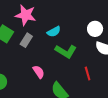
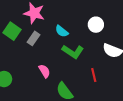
white circle: (95, 29) -> (96, 25), moved
cyan semicircle: (54, 32) -> (62, 31), turned 64

